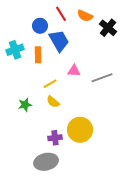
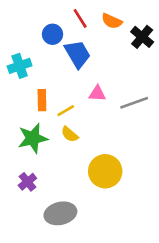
orange rectangle: (38, 55) -> (42, 100), moved
green star: (25, 105) -> (33, 138), size x1.6
purple cross: (55, 138) -> (27, 182), moved, turned -32

